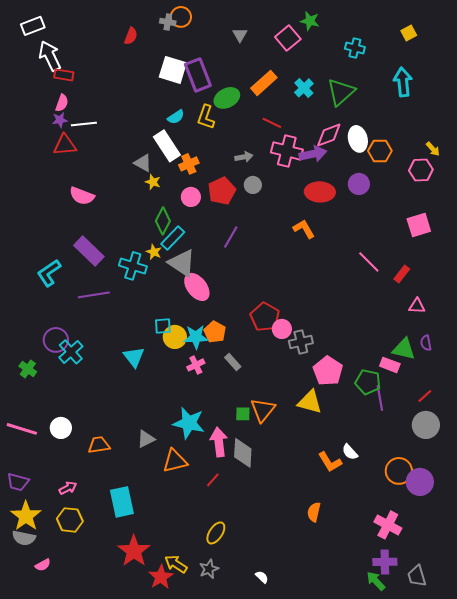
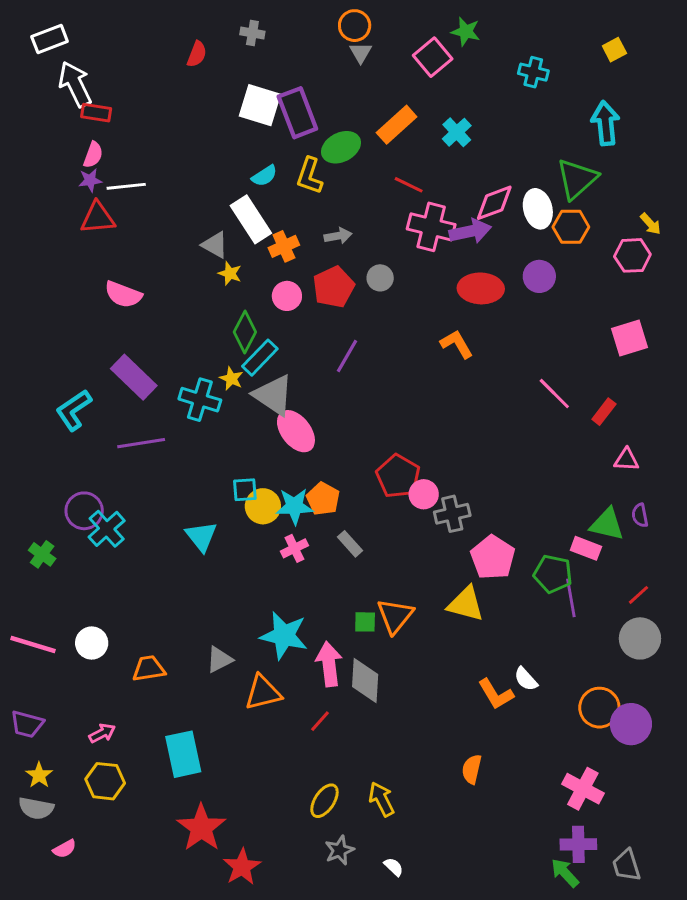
orange circle: (181, 17) -> (355, 26), moved
green triangle: (341, 92) -> (577, 179), moved
gray arrow: (244, 157) -> (338, 236), moved
yellow star: (26, 516) -> (39, 775), size x0.6
yellow arrow: (176, 564) -> (382, 799), moved, turned 30
gray star: (209, 569) -> (340, 850), moved

